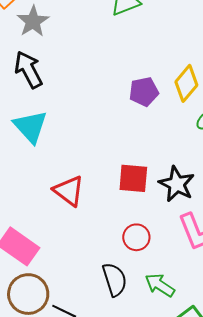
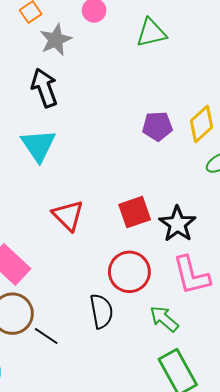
red square: (133, 178) -> (135, 212), turned -32
red circle: (136, 237) -> (129, 272), size x1.5
green arrow: (160, 285) -> (164, 319), moved

